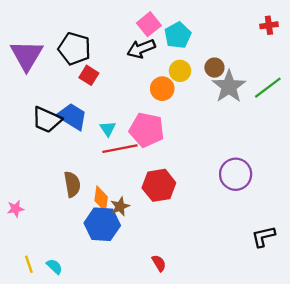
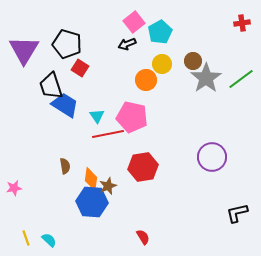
black arrow: (141, 49) -> (127, 44), size x0.7
black trapezoid: (47, 120) -> (51, 86), moved, turned 48
brown semicircle: (72, 184) -> (65, 166), size x0.7

